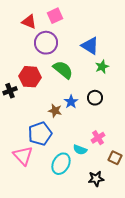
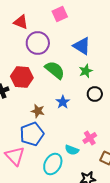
pink square: (55, 16) -> (60, 14), moved
green star: (102, 67) -> (86, 71), moved
black circle: (95, 98) -> (95, 94), moved
brown star: (55, 111) -> (38, 111), moved

